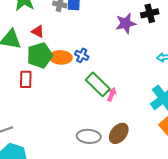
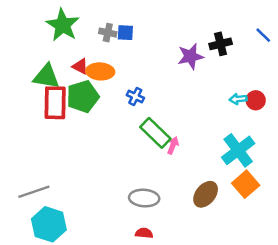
orange ellipse: (61, 57) -> (100, 71), moved
red rectangle: (26, 79) -> (55, 103), moved, size x1.5
brown ellipse: (119, 133) -> (206, 194), moved

